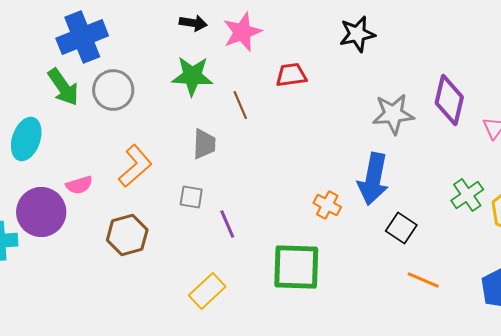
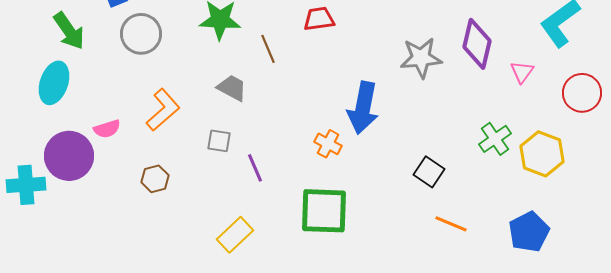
green arrow: (63, 87) -> (69, 31), moved
gray trapezoid: (204, 144) -> (232, 88), turned -64
blue arrow: (373, 179) -> (363, 108), moved
orange cross: (327, 205) -> (328, 144), moved
brown hexagon: (127, 235) -> (155, 179), size x0.7

